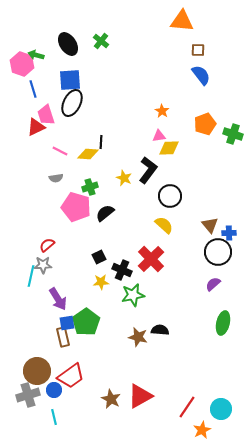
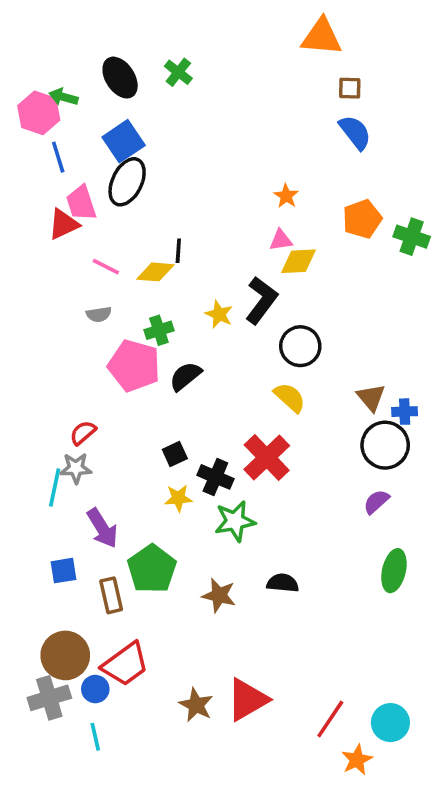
blue square: (70, 80) -> (124, 141), turned -30
blue square: (67, 323) -> (63, 571), moved
brown star: (138, 337) -> (219, 595), moved

